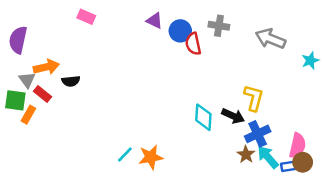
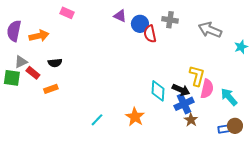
orange arrow: (46, 67) -> (39, 36), moved
gray triangle: (27, 80) -> (21, 62), turned 40
orange rectangle: (28, 115) -> (51, 89), moved, turned 40
blue cross: (258, 134) -> (184, 104), moved
pink semicircle: (297, 146) -> (207, 89), moved
orange star: (151, 157) -> (135, 117), moved, turned -30
cyan arrow: (268, 157) -> (229, 97), moved

